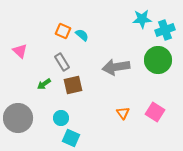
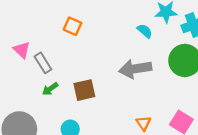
cyan semicircle: (82, 35) -> (145, 31), moved
gray rectangle: (62, 62) -> (43, 63), moved

